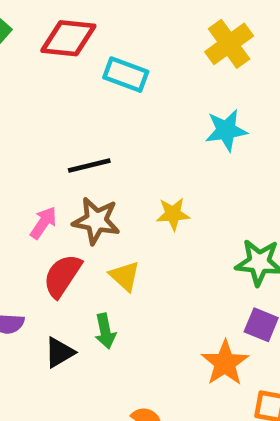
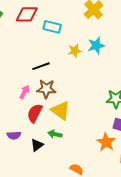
yellow star: (173, 214) -> (75, 51), moved
yellow triangle: (125, 276) -> (61, 110), size x1.5
green arrow: (105, 331) -> (55, 134), turned 120

